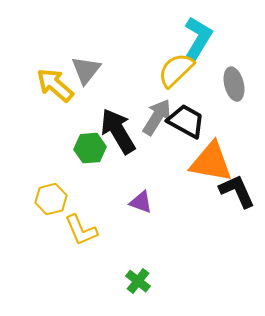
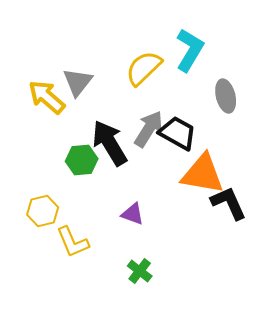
yellow semicircle: (176, 70) -> (144, 68), moved
green cross: (138, 281) -> (140, 271), moved

